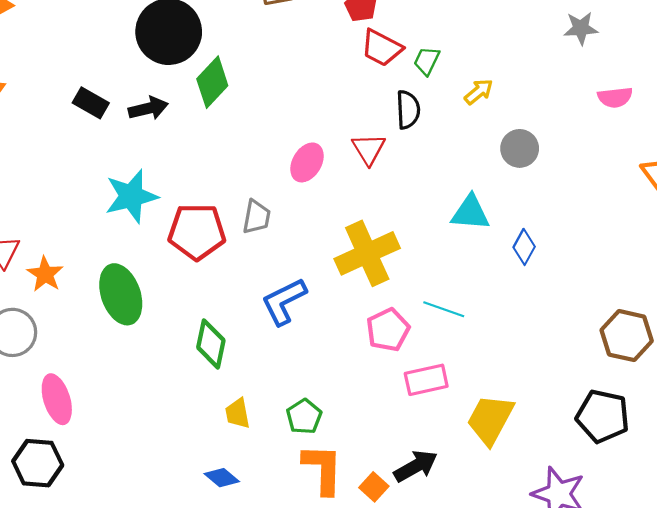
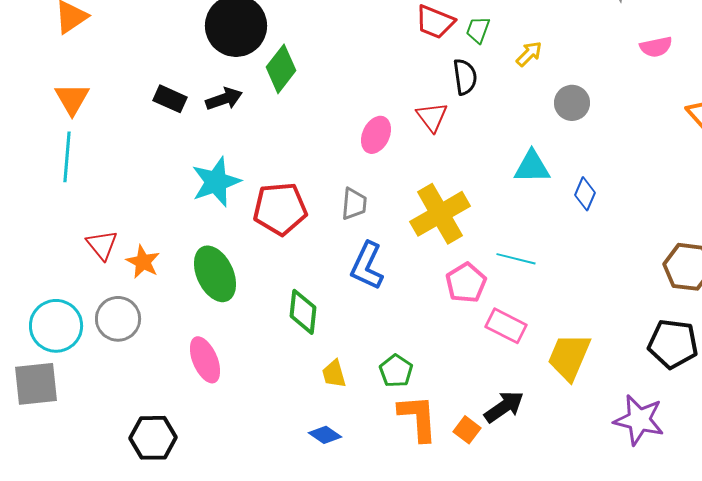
gray trapezoid: (256, 217) -> (354, 204), moved
blue L-shape: (284, 301) -> (367, 266), turned -33
pink rectangle: (426, 380) -> (506, 326), turned 45
pink ellipse: (57, 399) -> (205, 360), moved

